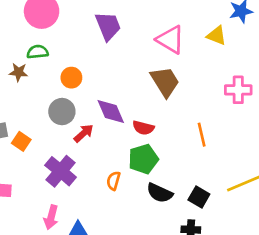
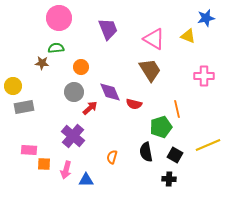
orange square: (21, 141) -> (44, 164), moved, turned -32
green pentagon: (143, 159) -> (161, 127), moved
orange semicircle: (113, 181) -> (112, 157), moved
black semicircle: (160, 193) -> (146, 152), turned 54

